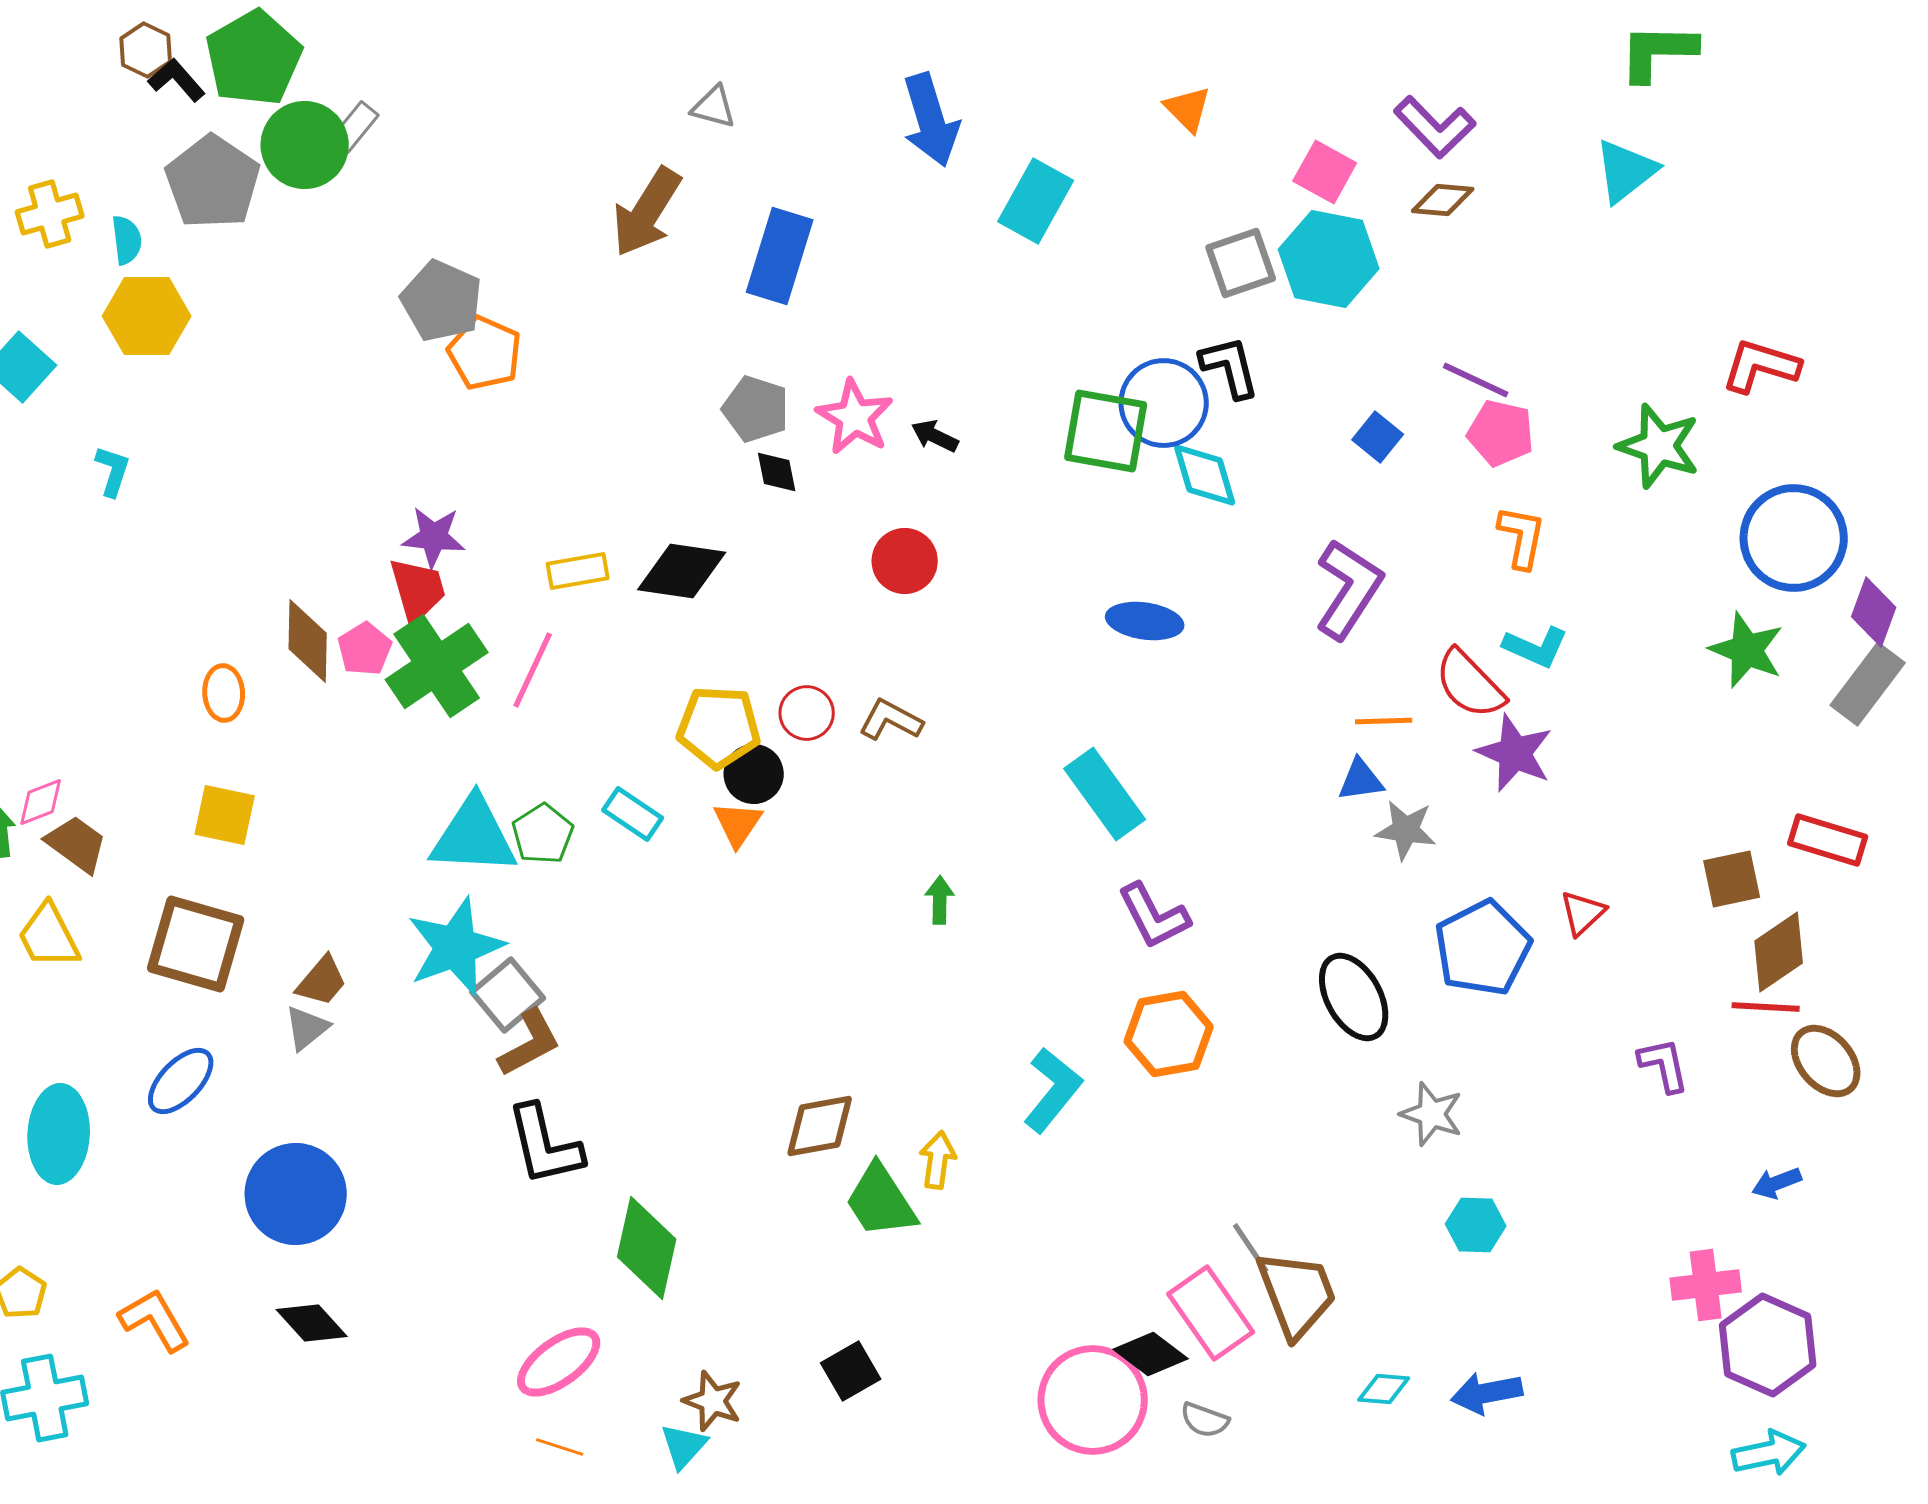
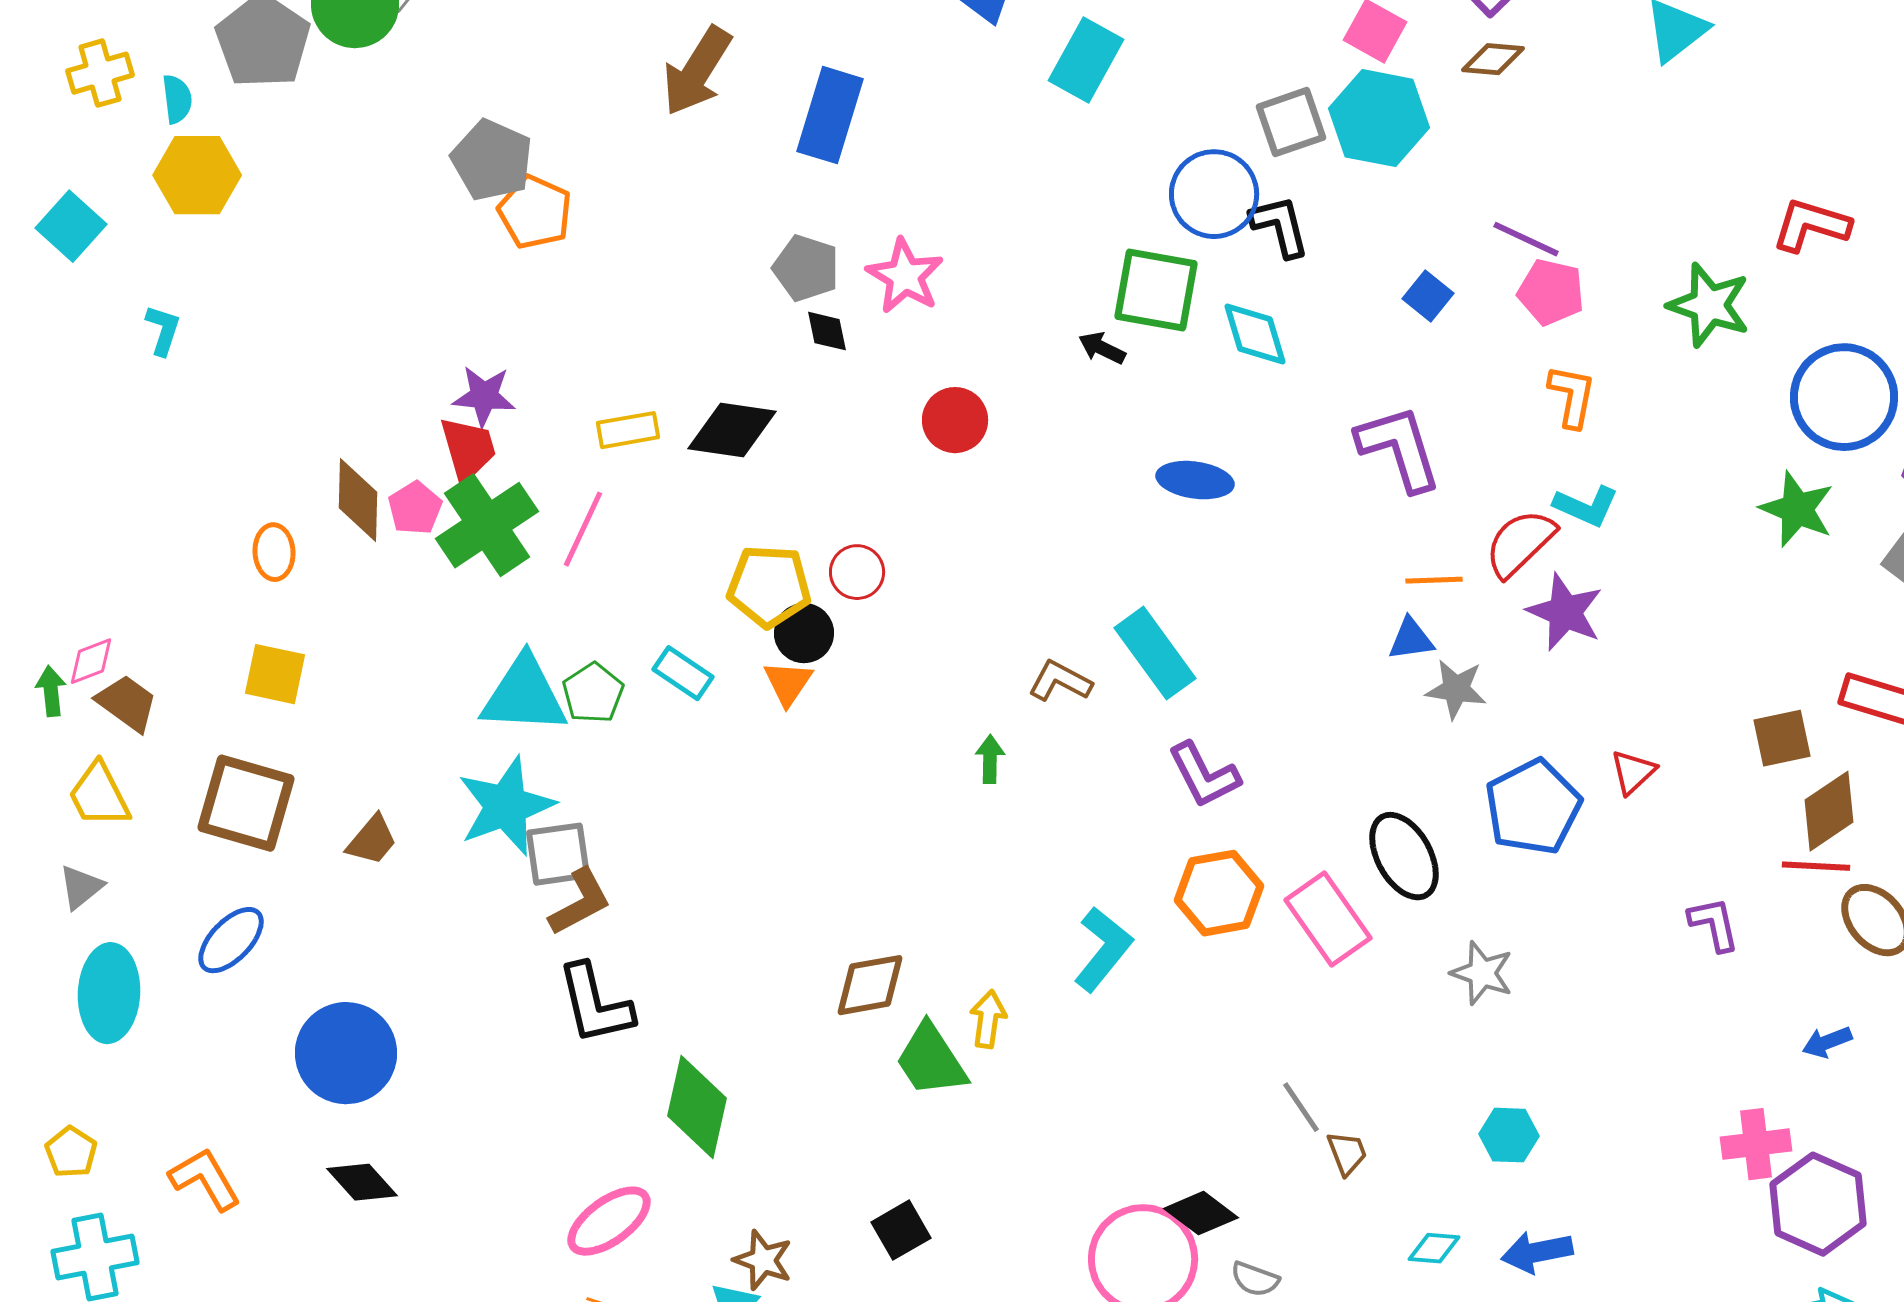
blue circle: (1164, 403) -> (1214, 194), moved
black arrow: (935, 436) -> (1102, 348), moved
purple L-shape: (1349, 589) -> (1399, 448), turned -50
red semicircle: (1470, 684) -> (1520, 543), turned 90
brown L-shape: (891, 720) -> (1060, 681), moved
gray square: (508, 995) -> (558, 854), turned 32
gray triangle: (307, 1028) -> (81, 887), moved
cyan hexagon: (1476, 1225) -> (1509, 1135), moved
brown trapezoid: (1297, 1294) -> (1347, 1153), size x0.5
pink rectangle: (1211, 1313) -> (1328, 919), moved

